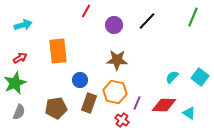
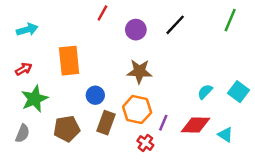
green star: (15, 83) -> (34, 99), moved

